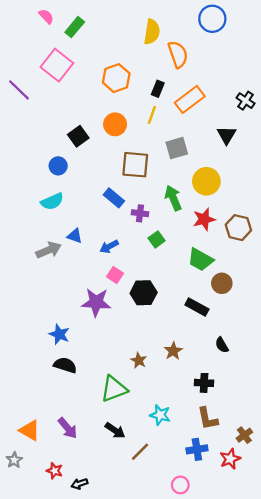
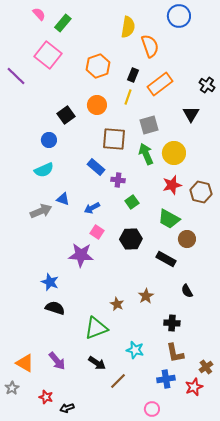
green arrow: (173, 198) -> (146, 154), moved
black hexagon: (144, 293) -> (131, 239), moved

